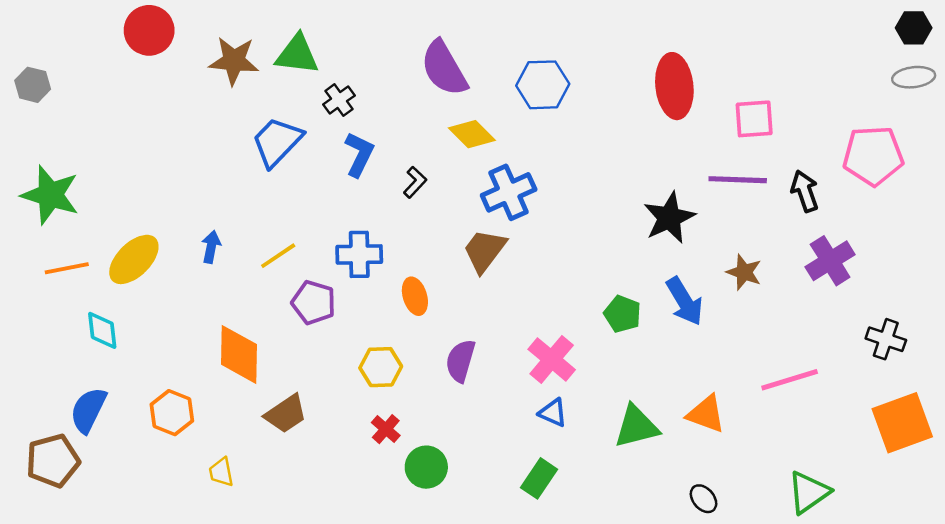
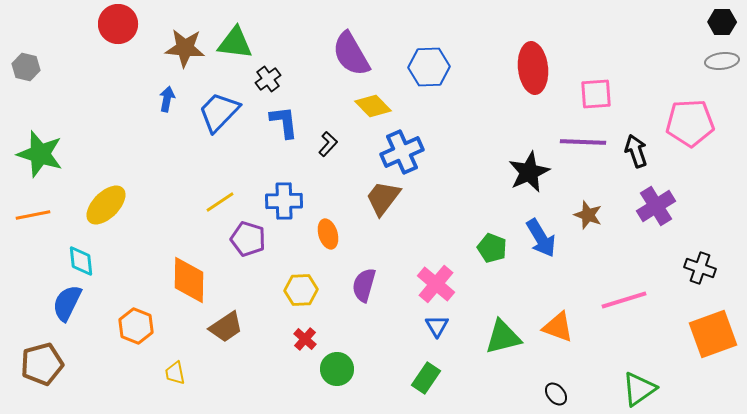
blue L-shape: (359, 154) -> (284, 122), turned -33
blue arrow: (211, 247) -> (167, 99), moved
orange line: (67, 268) -> (33, 215), moved
blue semicircle: (88, 410) -> (67, 303), moved
blue triangle: (553, 413) -> (437, 326), turned 35

